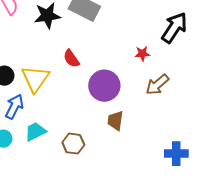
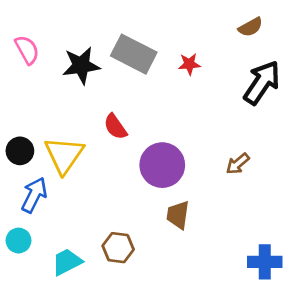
red star: (142, 54) -> (189, 64), moved
brown arrow: (157, 85) -> (238, 164), size x0.7
cyan trapezoid: (35, 132) -> (67, 262), moved

